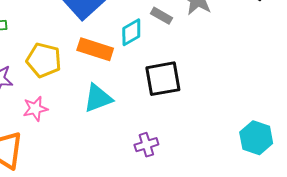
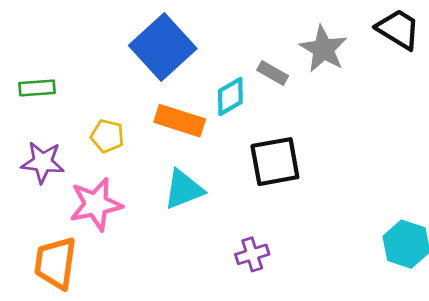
yellow pentagon: (44, 60) -> (107, 136), size x0.7
pink star: (35, 109) -> (96, 204), size x1.5

